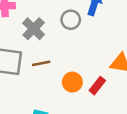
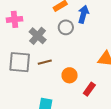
red rectangle: (97, 86) -> (89, 89), moved

